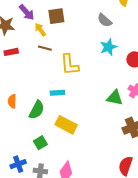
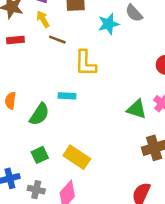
yellow arrow: (40, 30) -> (43, 19), moved
cyan star: (108, 47) -> (108, 24), moved
yellow rectangle: (66, 125) -> (77, 157), moved

